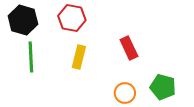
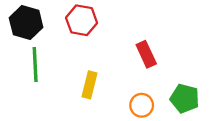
yellow rectangle: (79, 57) -> (90, 85), moved

